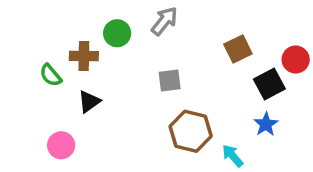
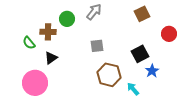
brown square: (238, 49) -> (142, 14), moved
black square: (269, 84) -> (140, 54), moved
pink circle: (61, 145) -> (35, 83), size x1.6

